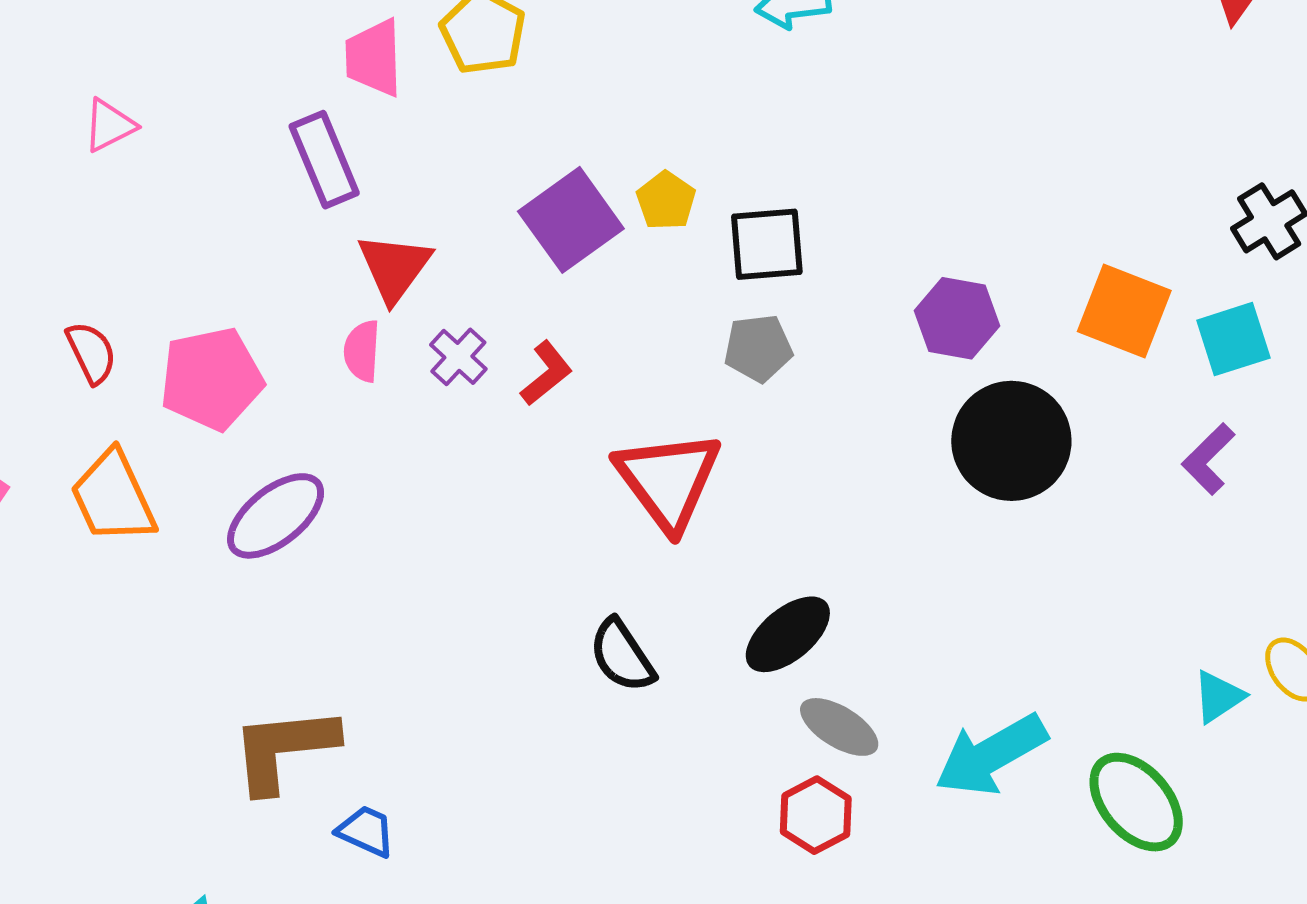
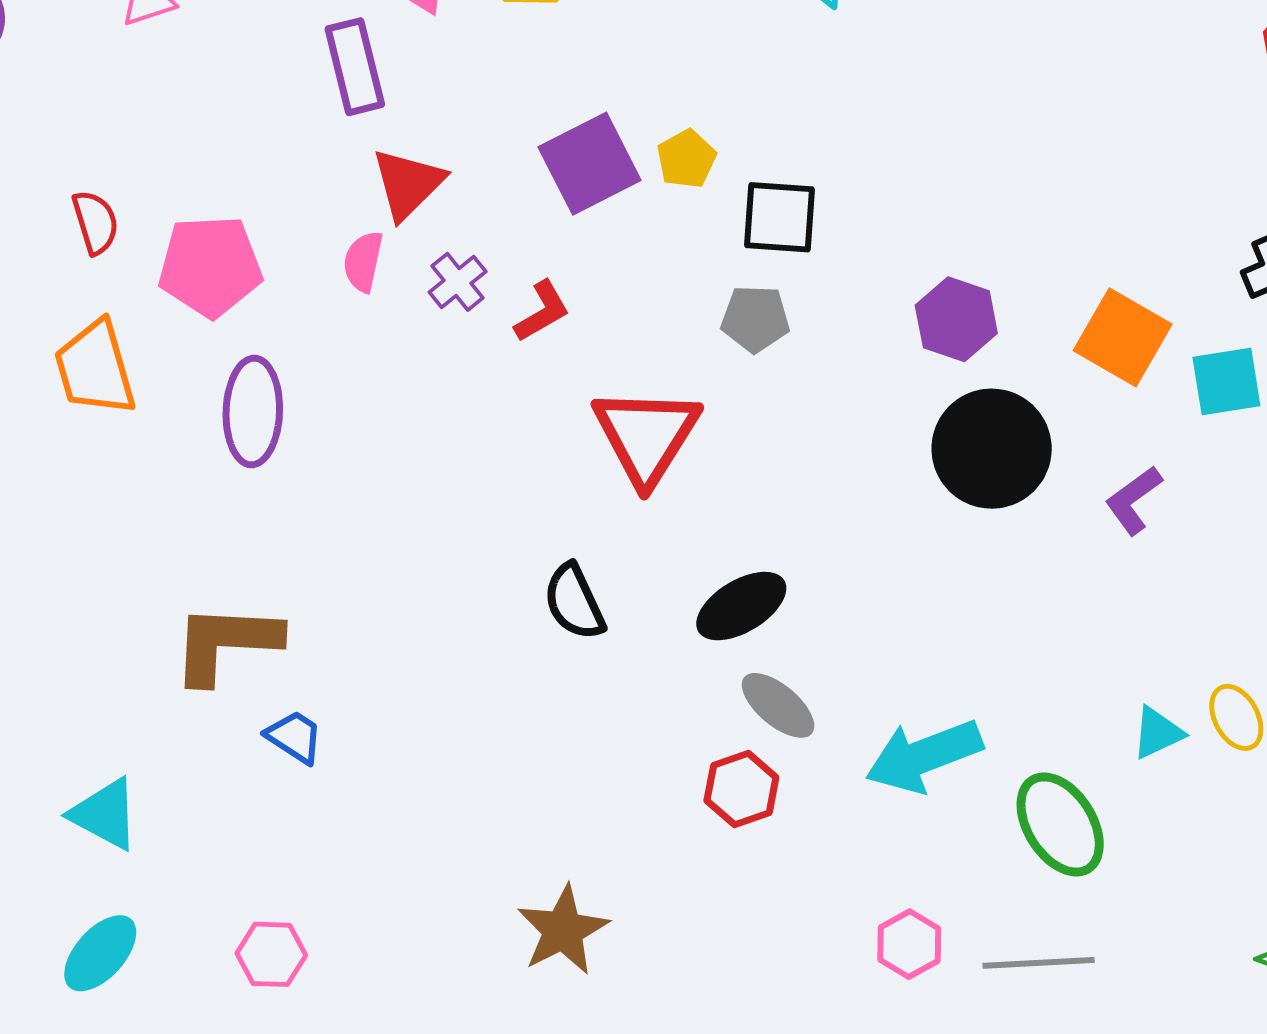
purple L-shape: (1208, 459) -> (1134, 500), moved
purple ellipse: (276, 516) -> (253, 412), turned -58

